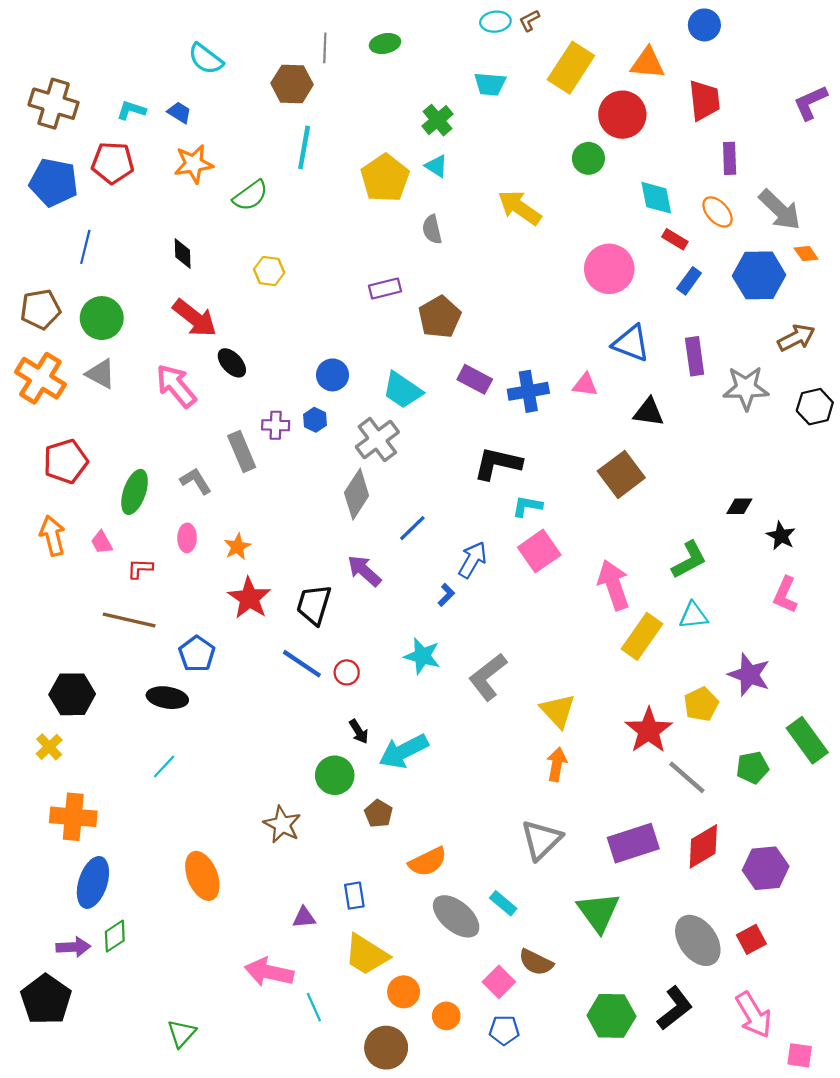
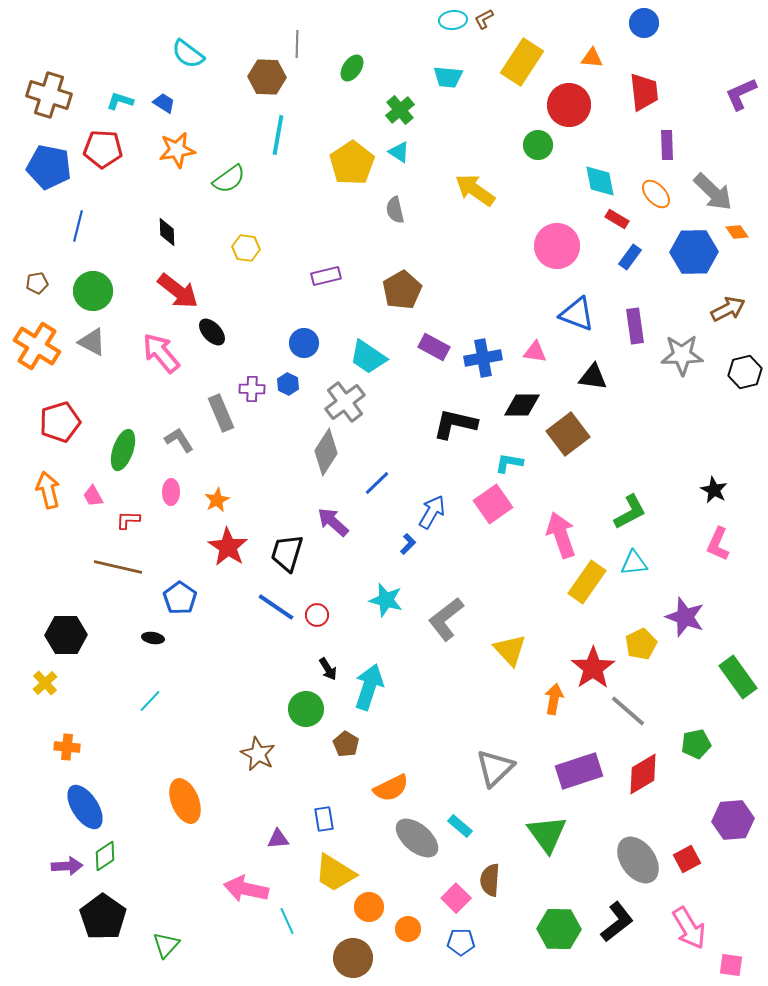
green ellipse: (385, 44) -> (352, 68), moved, turned -44
orange triangle: (648, 63) -> (592, 58), size x0.7
purple rectangle: (385, 289) -> (326, 276), moved
brown pentagon: (40, 309) -> (37, 283), size x0.6
cyan L-shape: (527, 506) -> (509, 463), moved
black diamond: (739, 506) -> (522, 405), moved, size x1.5
black ellipse: (167, 698) -> (153, 638), size x0.6
cyan arrow: (404, 751) -> (369, 687), turned 135
orange arrow: (557, 764) -> (554, 699), moved
green pentagon: (753, 768) -> (696, 744), moved
orange cross: (73, 817) -> (67, 747), size x0.6
purple hexagon: (766, 868) -> (733, 820), moved
blue ellipse: (93, 882) -> (85, 807), turned -51
brown semicircle: (536, 962) -> (490, 880), turned 68
black pentagon: (46, 999) -> (103, 917), moved

